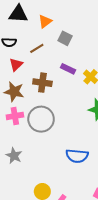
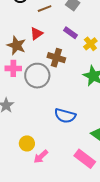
red triangle: (16, 65) -> (36, 34), moved
brown cross: (42, 83) -> (56, 58), moved

